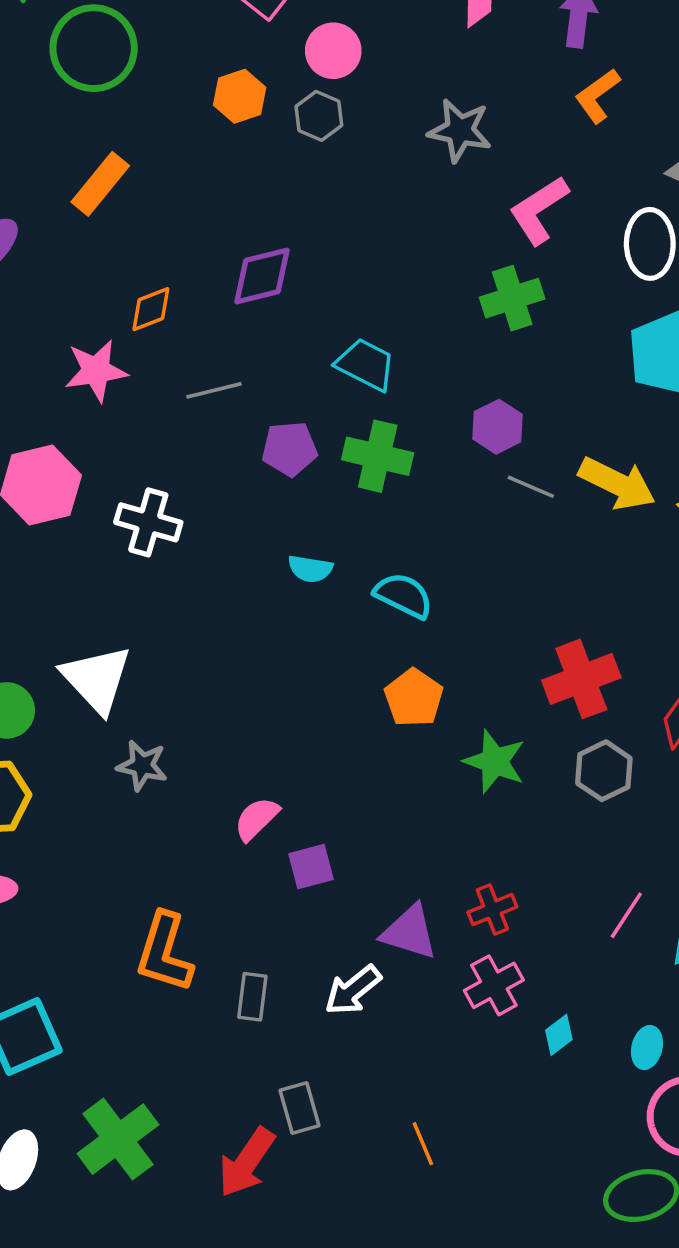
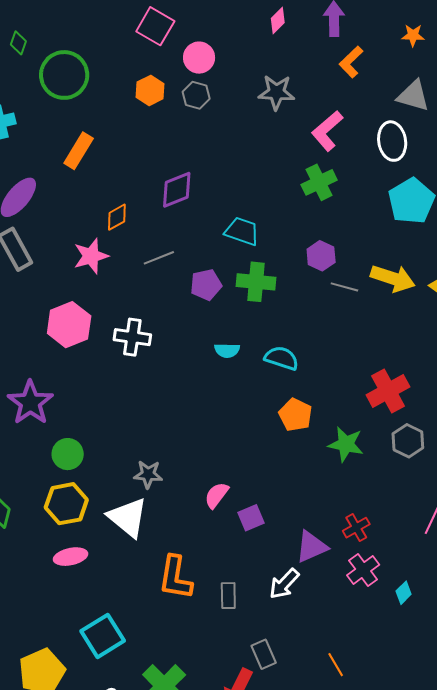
white triangle: (97, 679) -> (128, 517), moved
purple triangle: (409, 932) -> (311, 547), turned -33

